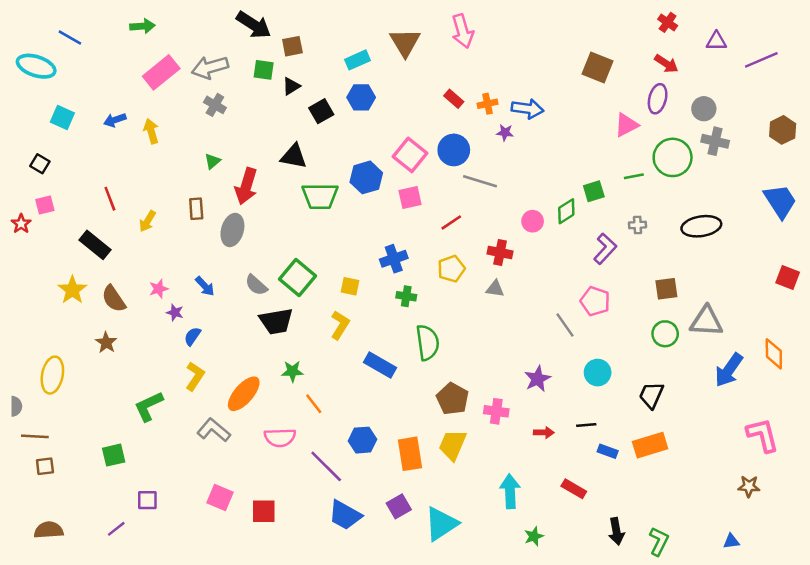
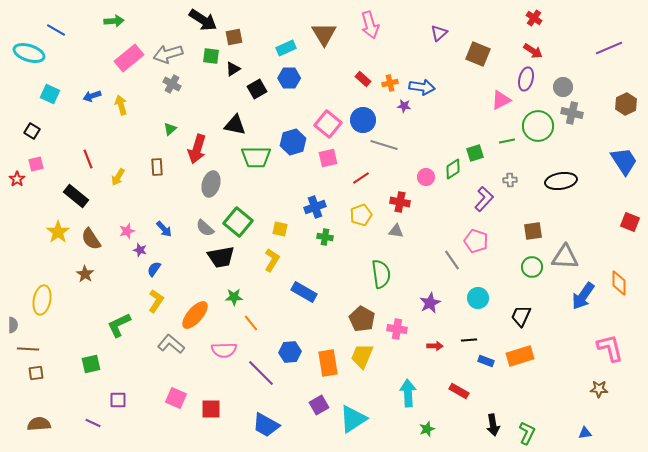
purple triangle: (716, 41) -> (439, 33), moved, turned -42
gray ellipse: (232, 230) -> (211, 184), moved
green semicircle: (428, 343) -> (381, 274), moved
blue trapezoid: (345, 515) -> (266, 425), moved
purple line: (116, 529) -> (93, 423), turned 63

